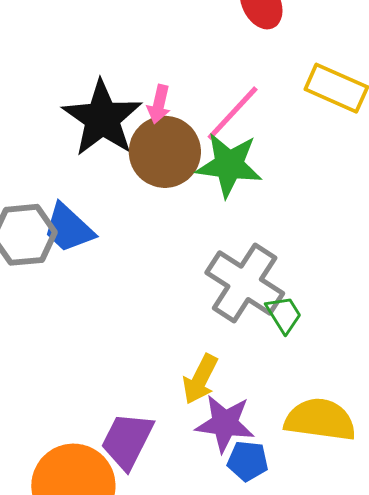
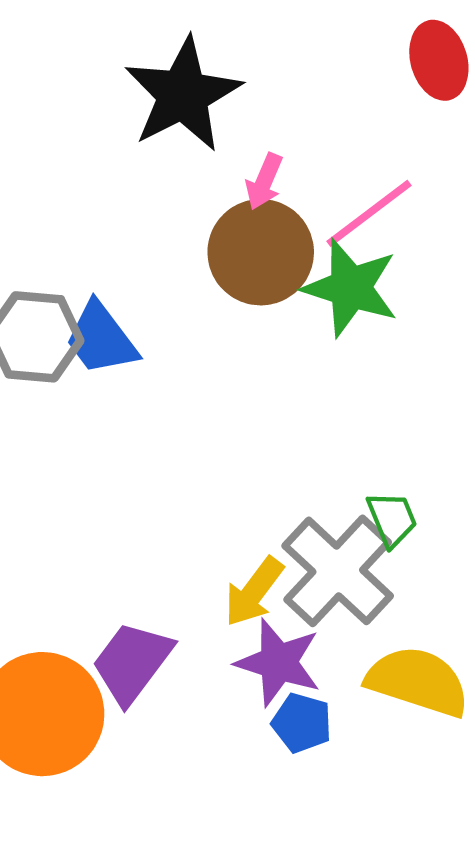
black star: (102, 118) -> (183, 95), moved
gray cross: (245, 283) -> (338, 571), moved

